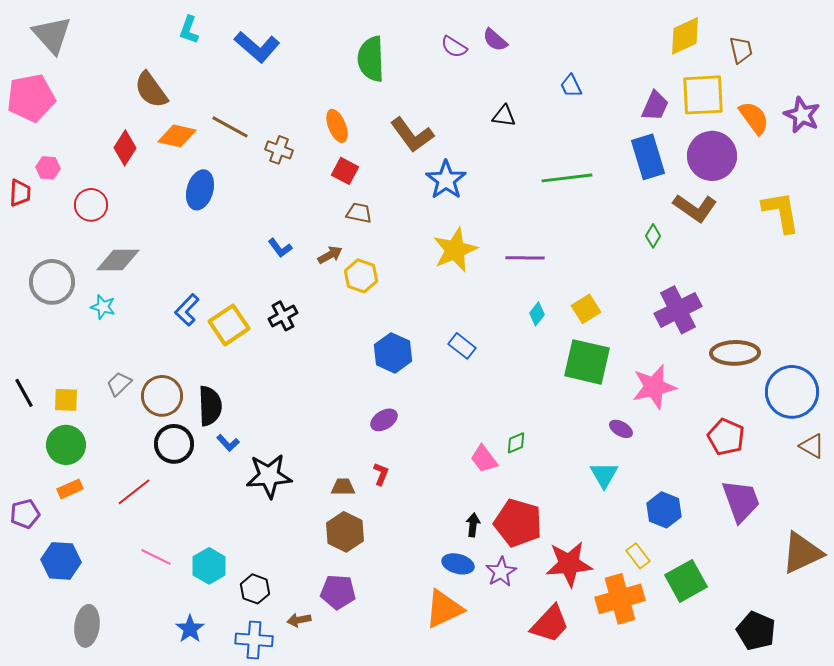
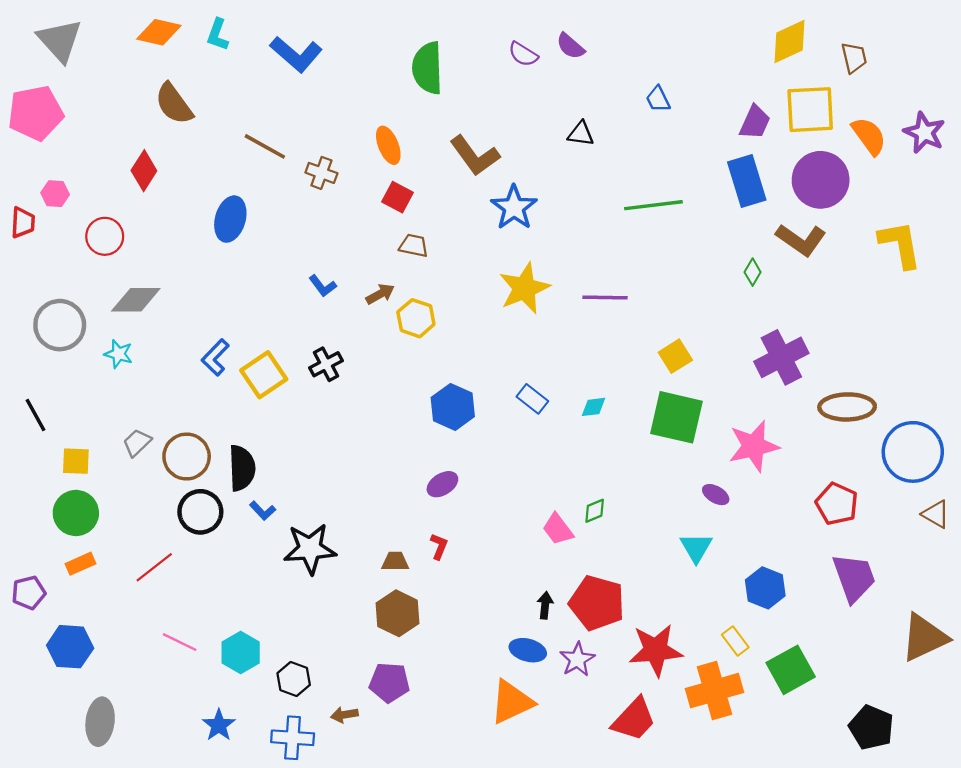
orange diamond: (177, 136) -> (159, 32), moved
cyan diamond: (537, 314) -> (593, 407), moved, turned 45
black line: (24, 393) -> (36, 415), moved

